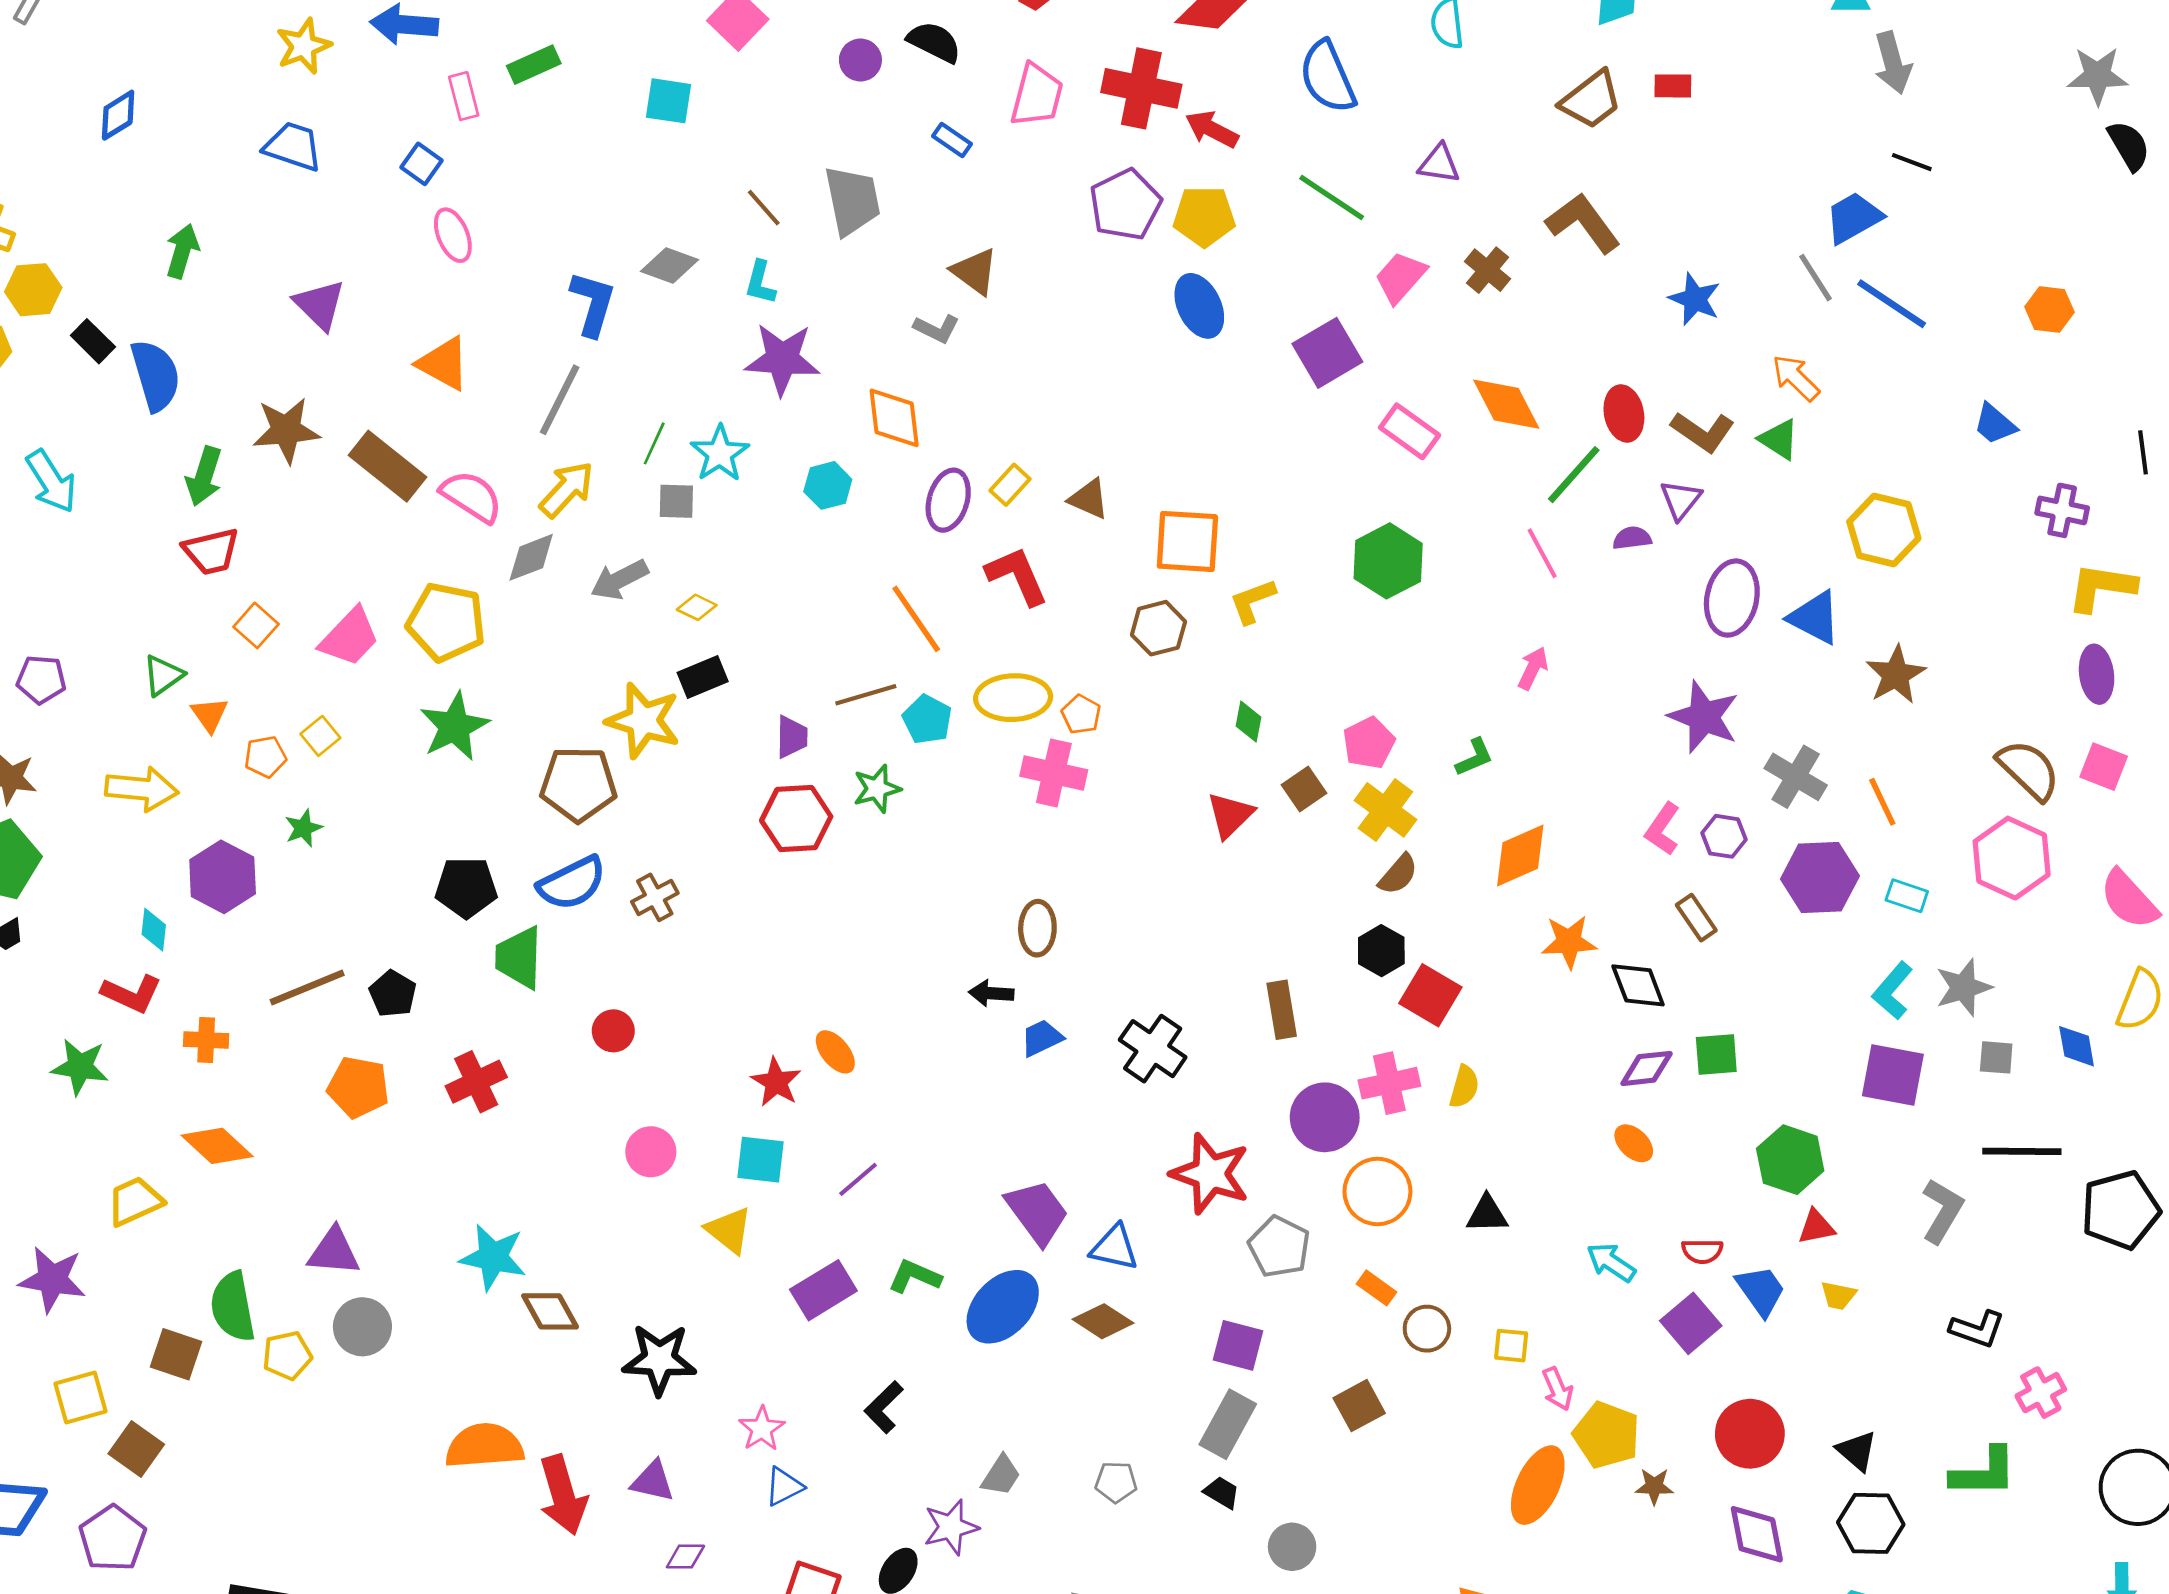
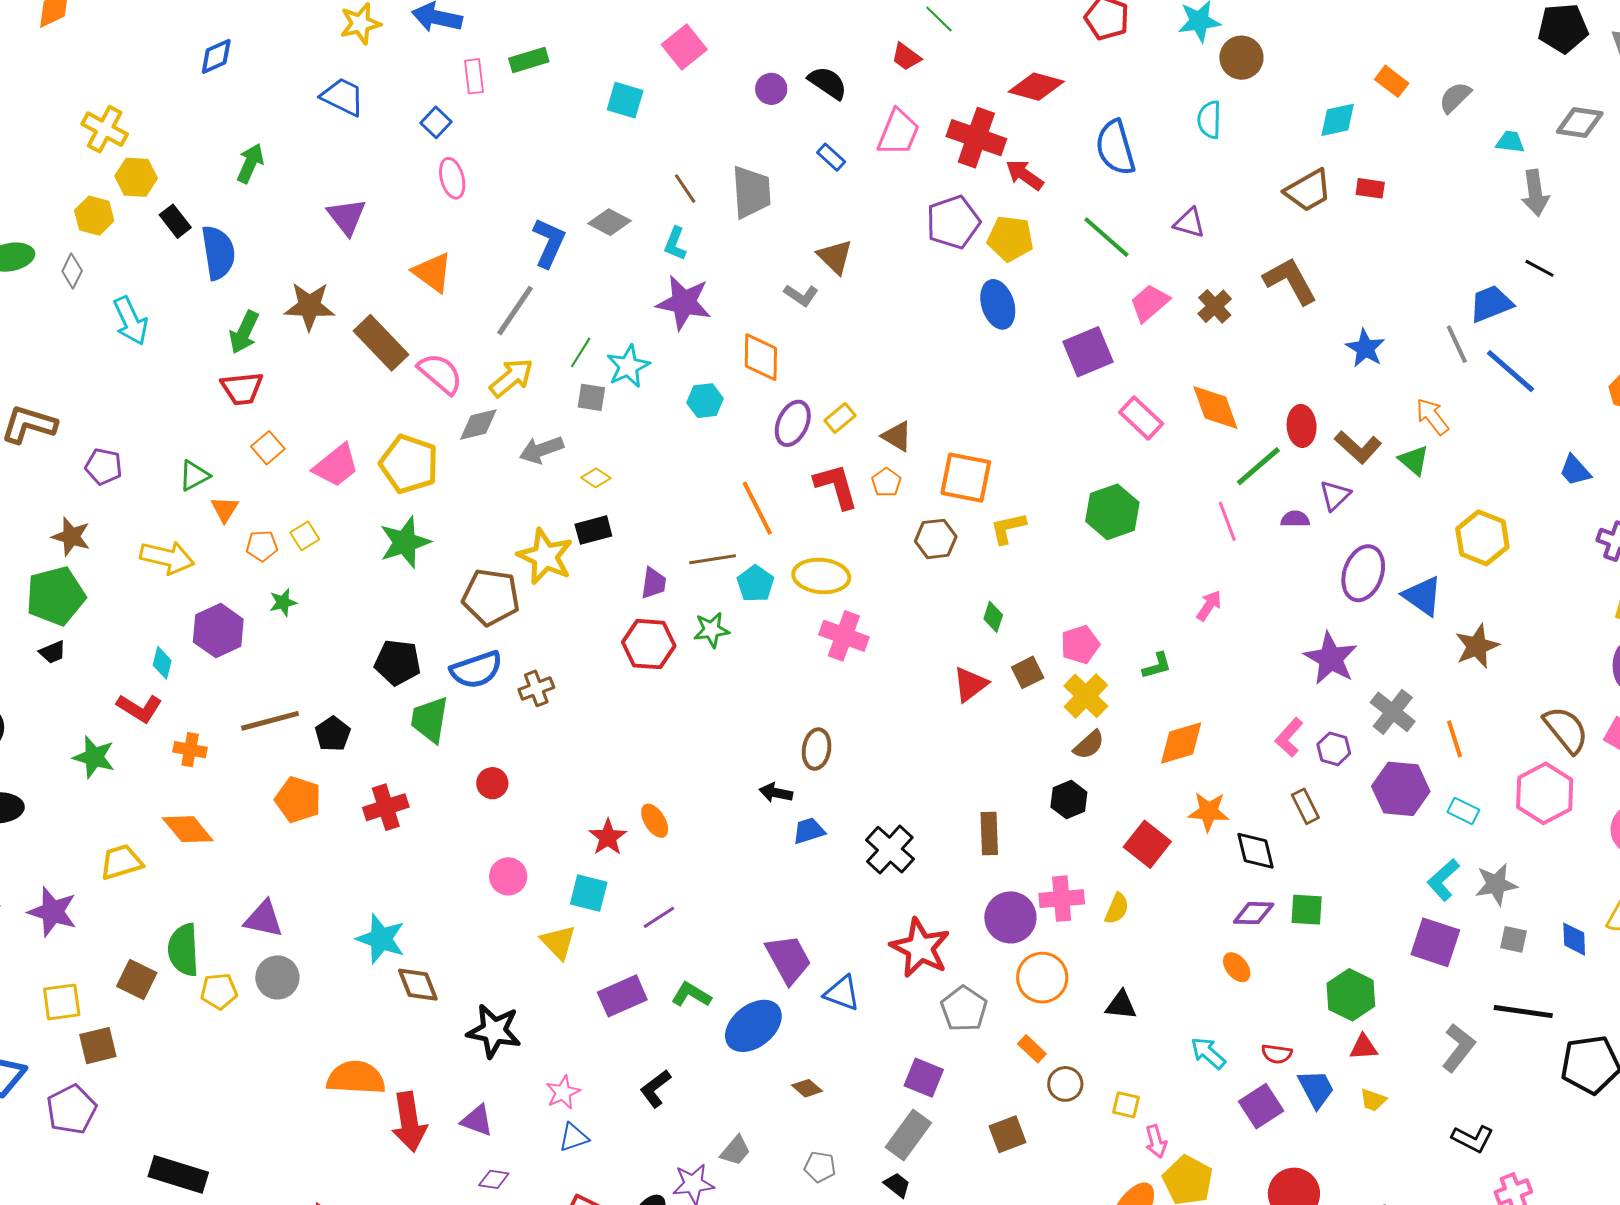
orange pentagon: (1081, 714) -> (886, 482), moved
red square: (1430, 995) -> (1147, 844), moved
brown diamond: (1103, 1321) -> (807, 1088), moved, size x0.7
brown square: (136, 1449) -> (98, 1046), turned 33

